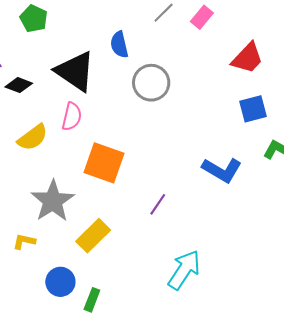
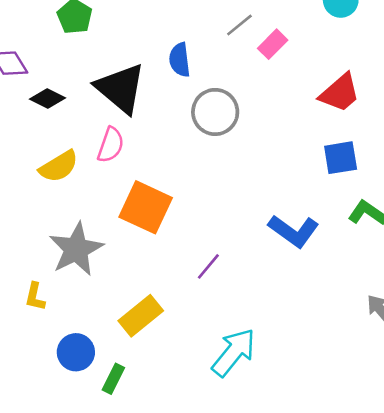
pink rectangle: (202, 17) -> (273, 44), moved
yellow rectangle: (93, 236) -> (141, 316), moved
yellow L-shape: (24, 241) -> (35, 297), turned -95

